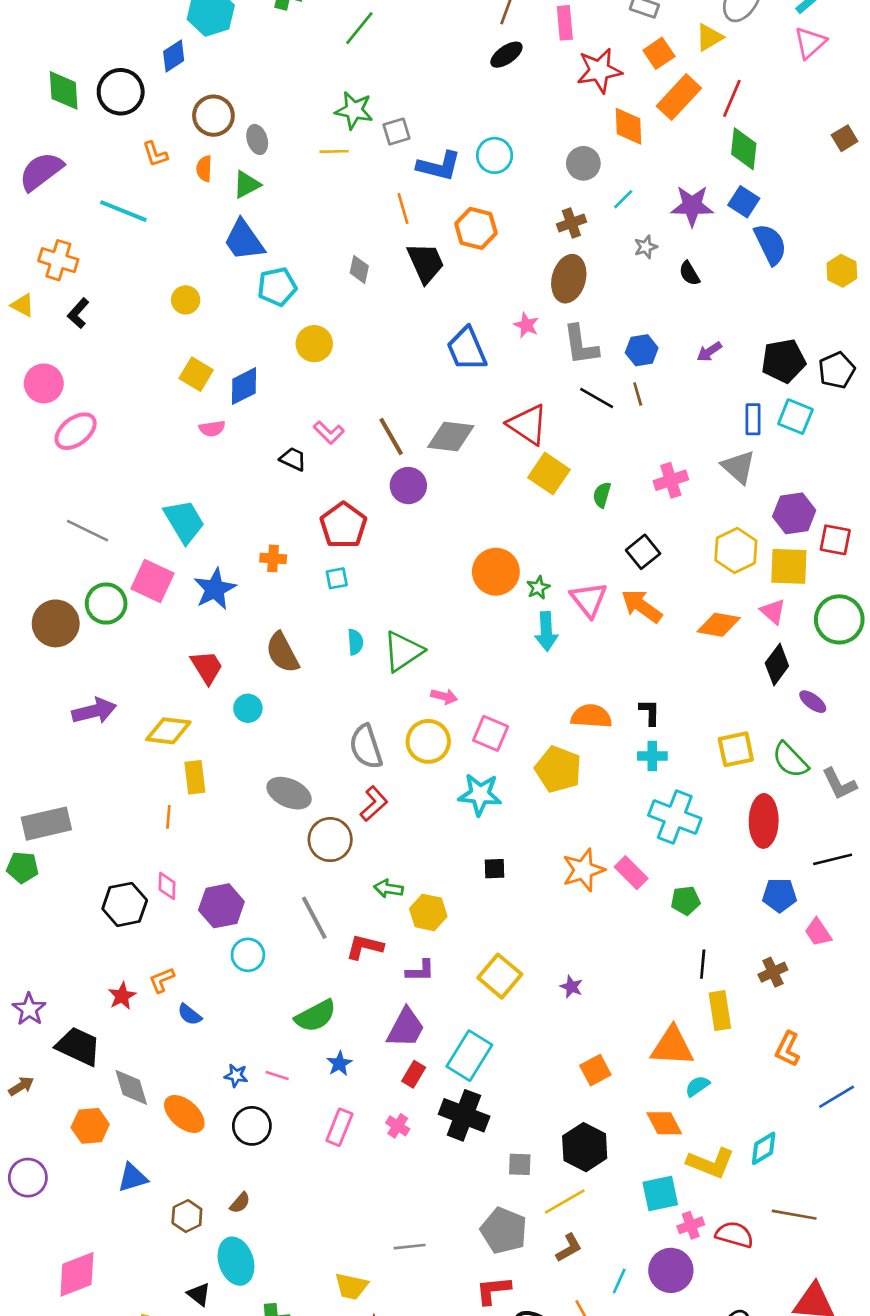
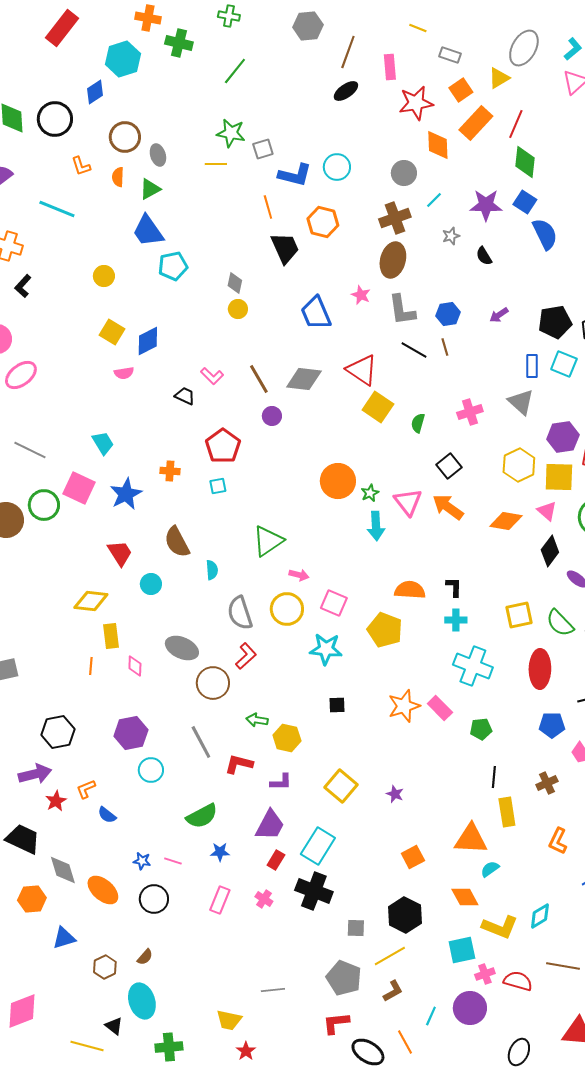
brown cross: (571, 223) -> (395, 218), size x1.4
gray diamond: (359, 269) -> (235, 283), moved
yellow circle: (314, 344) -> (238, 309), moved, size x0.7
purple circle: (408, 486) -> (272, 416), size x0.7
cyan trapezoid: (184, 521) -> (103, 443), size x0.7
cyan semicircle: (355, 642) -> (212, 570), moved
purple arrow: (94, 711) -> (35, 774), moved
pink diamond: (167, 886) -> (135, 666), moved
blue star: (339, 1064) -> (220, 852), turned 30

